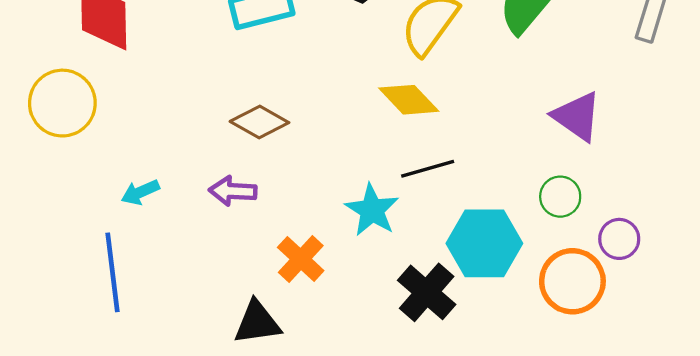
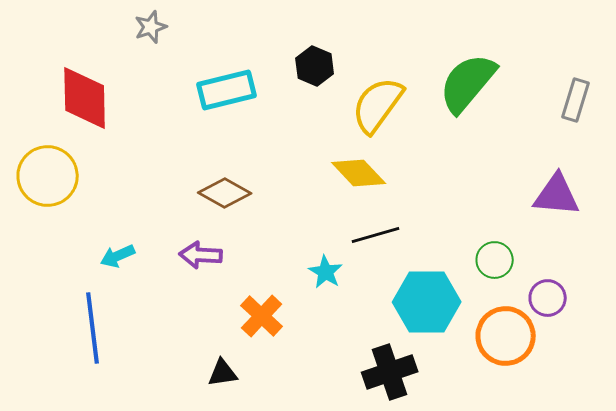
purple triangle: (577, 116) -> (557, 195), moved, turned -30
cyan star: (372, 210) -> (326, 272), size x0.7
black cross: (427, 292) -> (390, 372), moved, turned 30
black triangle: (257, 322) -> (223, 373), size x0.7

